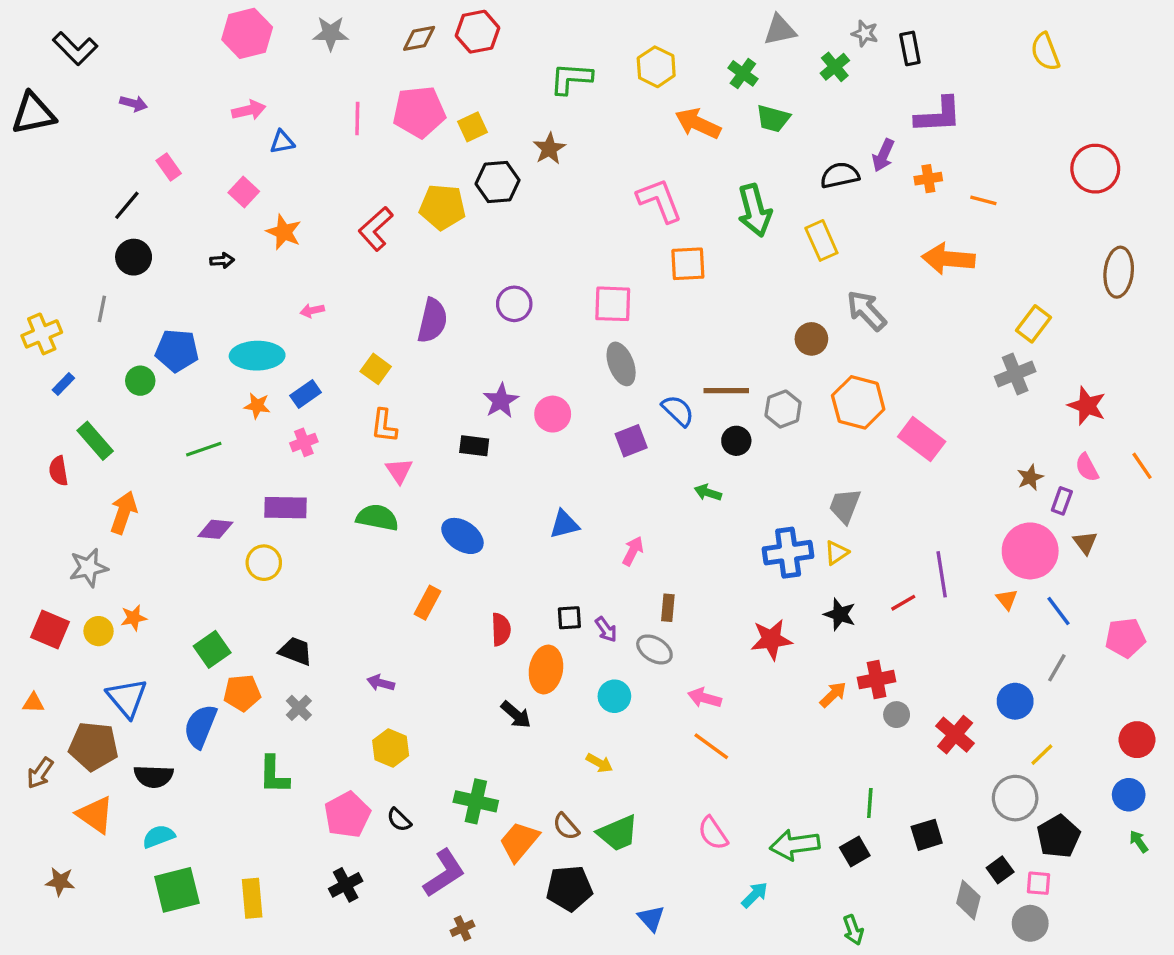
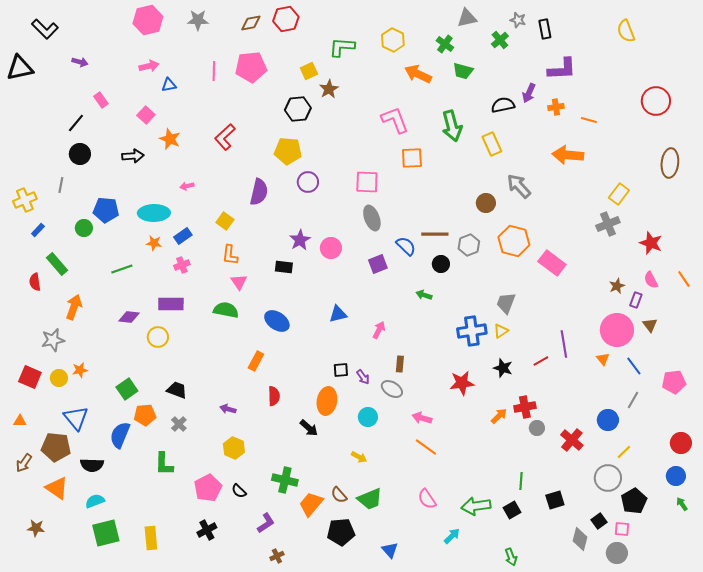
yellow square: (472, 127) -> (309, 71), moved
yellow pentagon: (442, 207) -> (288, 151), moved
black arrow: (222, 260) -> (133, 156), size x1.5
red semicircle: (501, 629) -> (274, 396), moved
purple L-shape: (444, 873) -> (266, 523), size x0.7

